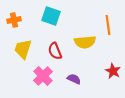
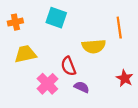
yellow trapezoid: (23, 49) -> (25, 54), turned 60
red semicircle: (55, 51) -> (68, 66), moved

